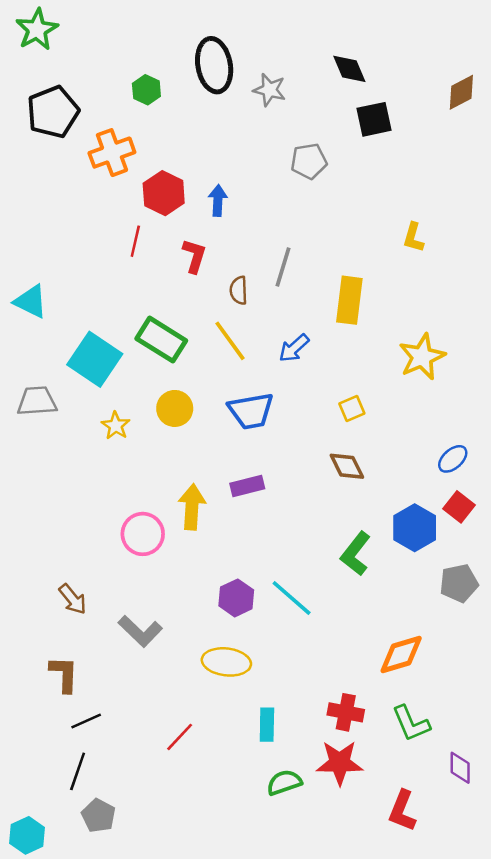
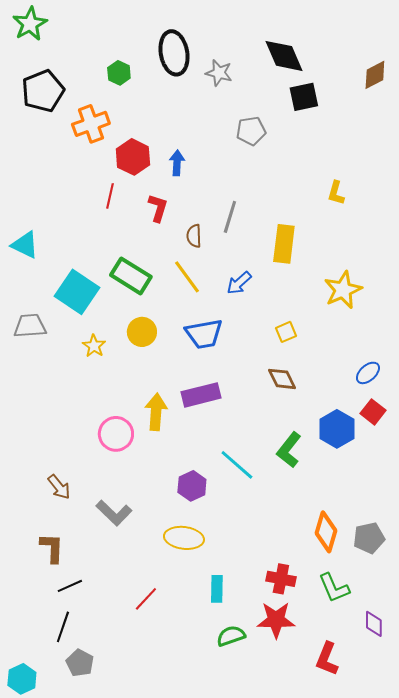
black diamond: (349, 69) -> (284, 56), size x1.4
purple rectangle: (247, 486) -> (201, 395), size x1.4
gray pentagon: (459, 583) -> (369, 538), moved
cyan line: (292, 598) -> (237, 465), moved
orange diamond: (401, 655) -> (326, 532), turned -57

